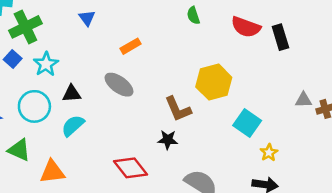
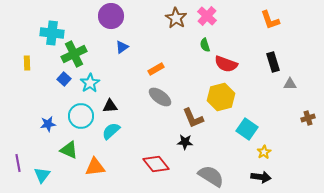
blue triangle: (87, 18) -> (122, 47), turned 32
red semicircle: (246, 27) -> (226, 64), moved
gray ellipse: (119, 85) -> (160, 97), moved
gray triangle: (304, 100) -> (290, 84), moved

